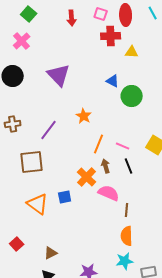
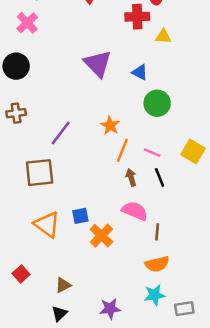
purple triangle: (59, 75) -> (98, 64), moved
green circle: (132, 96) -> (157, 103), moved
orange star: (84, 116) -> (110, 126), moved
brown cross: (13, 124) -> (16, 113), moved
orange cross: (87, 177) -> (101, 236), moved
orange semicircle: (127, 236) -> (157, 264), turned -102

